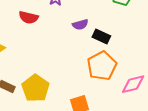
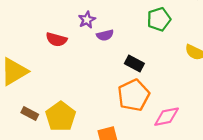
purple semicircle: (80, 25) -> (105, 35), moved

